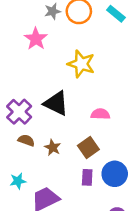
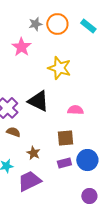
brown star: (53, 148) -> (33, 153), moved
brown square: (88, 148) -> (65, 138), turned 30
purple rectangle: (87, 177) -> (64, 163), turned 72

